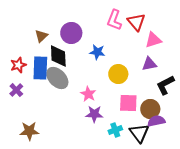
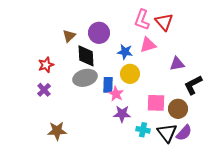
pink triangle: (153, 40) -> (148, 45), moved
blue rectangle: (40, 68) -> (108, 85), moved, size x0.7
yellow circle: (118, 74) -> (130, 74), moved
gray ellipse: (57, 78) -> (85, 78), turned -60
purple semicircle: (156, 121) -> (184, 133), moved, turned 144
cyan cross: (115, 130) -> (143, 130), turned 32

